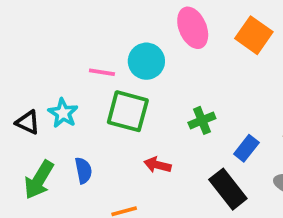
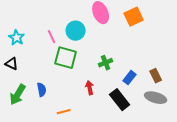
orange square: (254, 35) -> (134, 17), turned 30
pink line: (102, 72) -> (52, 37), turned 56
cyan star: (63, 113) -> (17, 38), moved
red arrow: (158, 165) -> (90, 88), moved, turned 64

